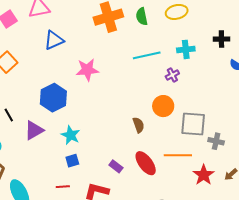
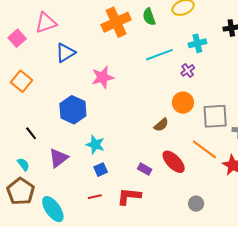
brown semicircle: (139, 125) -> (161, 125), turned 77
purple triangle: (34, 130) -> (58, 158), moved
orange line: (178, 155) -> (205, 149), turned 44

